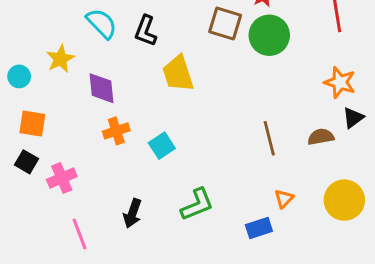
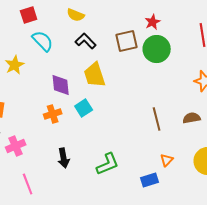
brown square: (225, 23) -> (127, 41), turned -30
black L-shape: (146, 31) -> (86, 41), moved, turned 115
purple diamond: (102, 88) -> (61, 85), moved
cyan square: (162, 146) -> (84, 108), moved
black arrow: (132, 213) -> (64, 158), moved, turned -30

